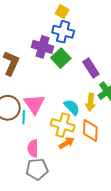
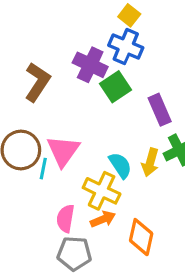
orange diamond: (90, 130) -> (141, 237), moved
pink semicircle: (33, 148) -> (65, 218), moved
gray pentagon: (37, 169) -> (74, 253), moved

